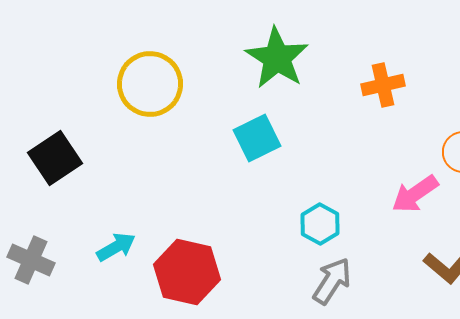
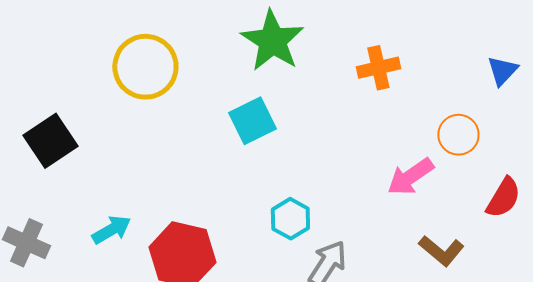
cyan hexagon: (320, 224) -> (290, 219), moved

